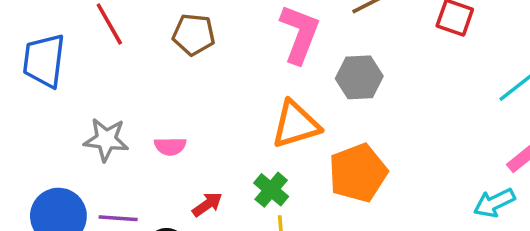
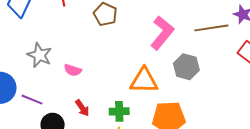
green cross: (271, 190) -> (119, 111), turned 30
red arrow: (207, 204) -> (82, 108), turned 72

